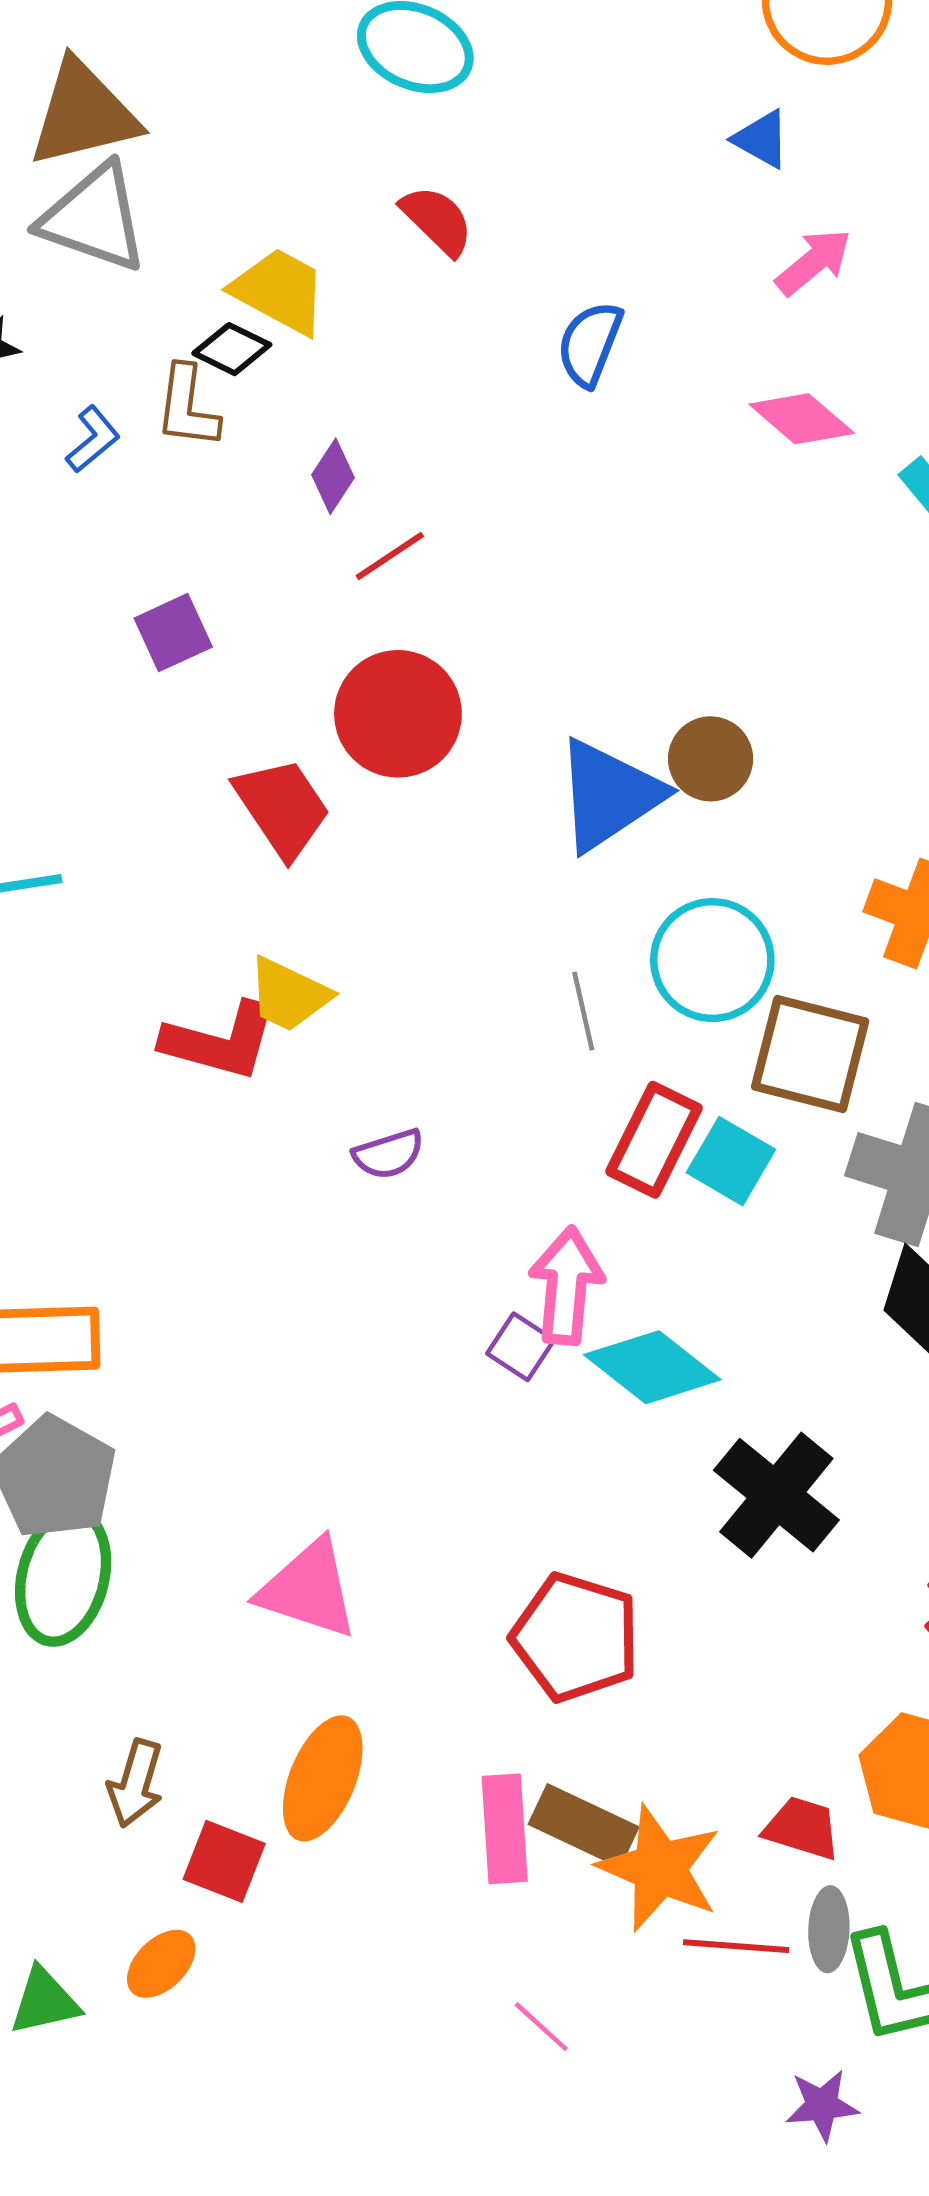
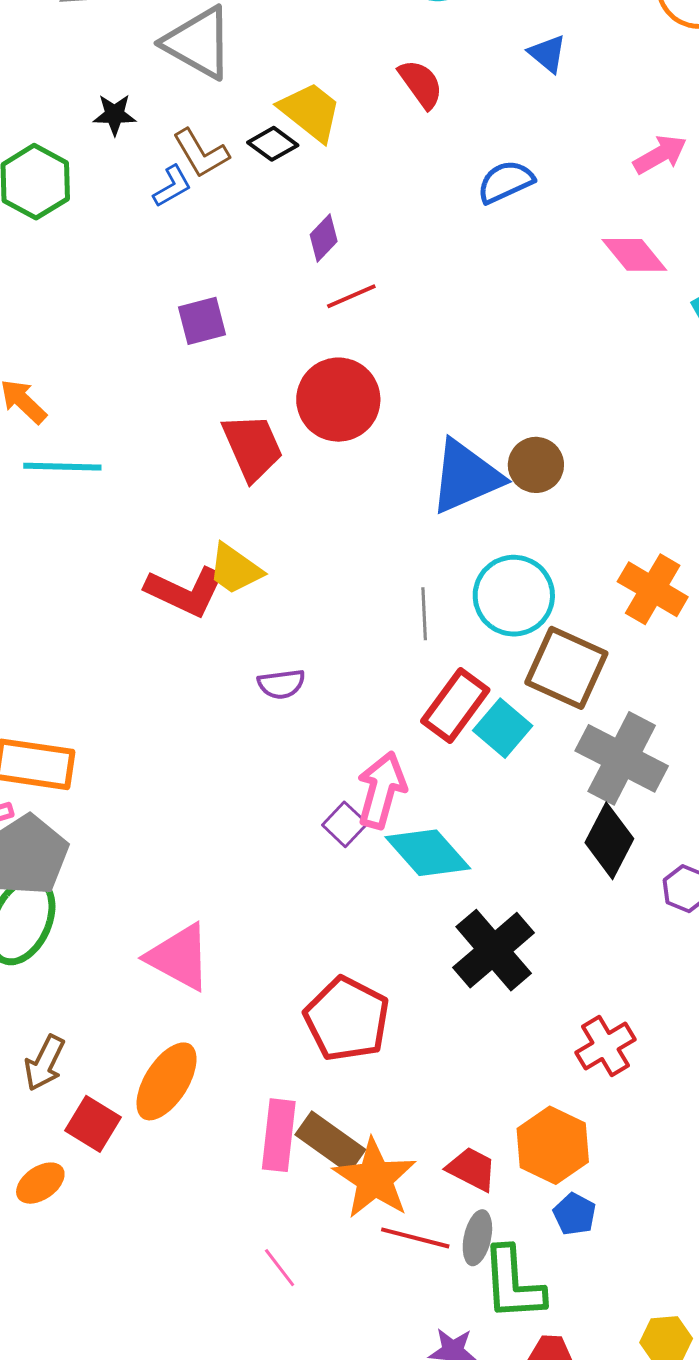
blue triangle: (762, 139) -> (548, 54), moved
blue semicircle: (590, 344) -> (506, 182), turned 34
brown L-shape: (187, 407) -> (201, 153), moved, turned -48

